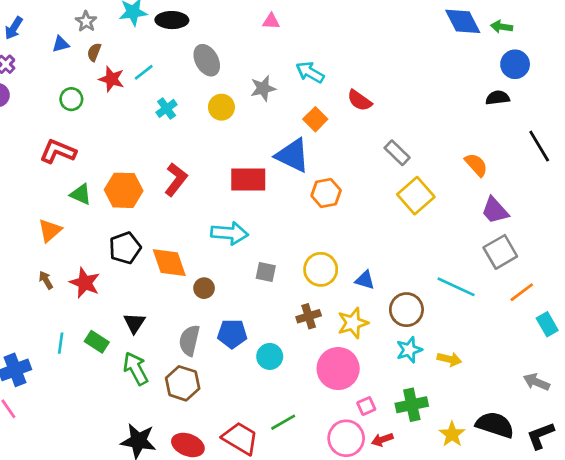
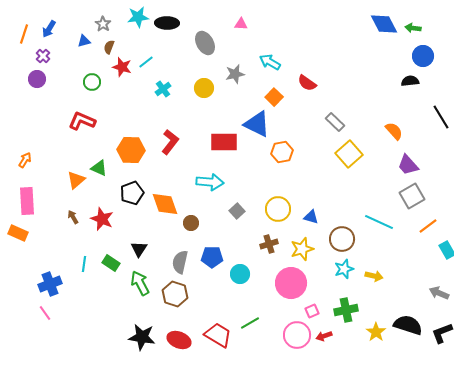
gray ellipse: (207, 60) -> (205, 43), moved
green triangle: (81, 194) -> (99, 168), moved
gray square: (266, 272) -> (237, 211), turned 35

